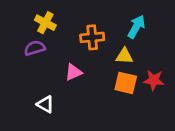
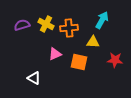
yellow cross: (45, 23) -> (46, 24), moved
purple semicircle: (35, 48) -> (22, 25), moved
orange square: (126, 83) -> (79, 62), moved

